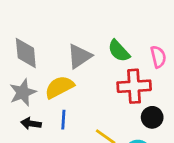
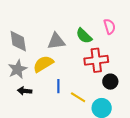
gray triangle: (79, 56) -> (56, 41), turned 30
pink semicircle: (158, 57) -> (110, 26), moved
blue line: (63, 120) -> (58, 86), moved

